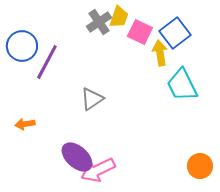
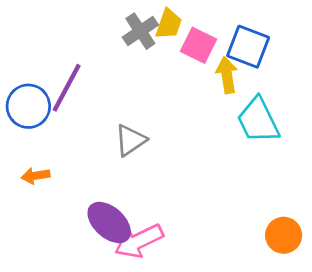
blue square: (175, 33) -> (248, 47), turned -32
blue circle: (22, 46) -> (28, 106), moved

